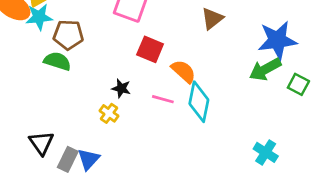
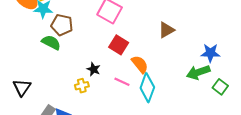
blue star: (277, 40) -> (210, 53), size x0.7
yellow cross: (109, 113) -> (82, 86), turned 32
black triangle: (41, 143) -> (22, 88), moved

